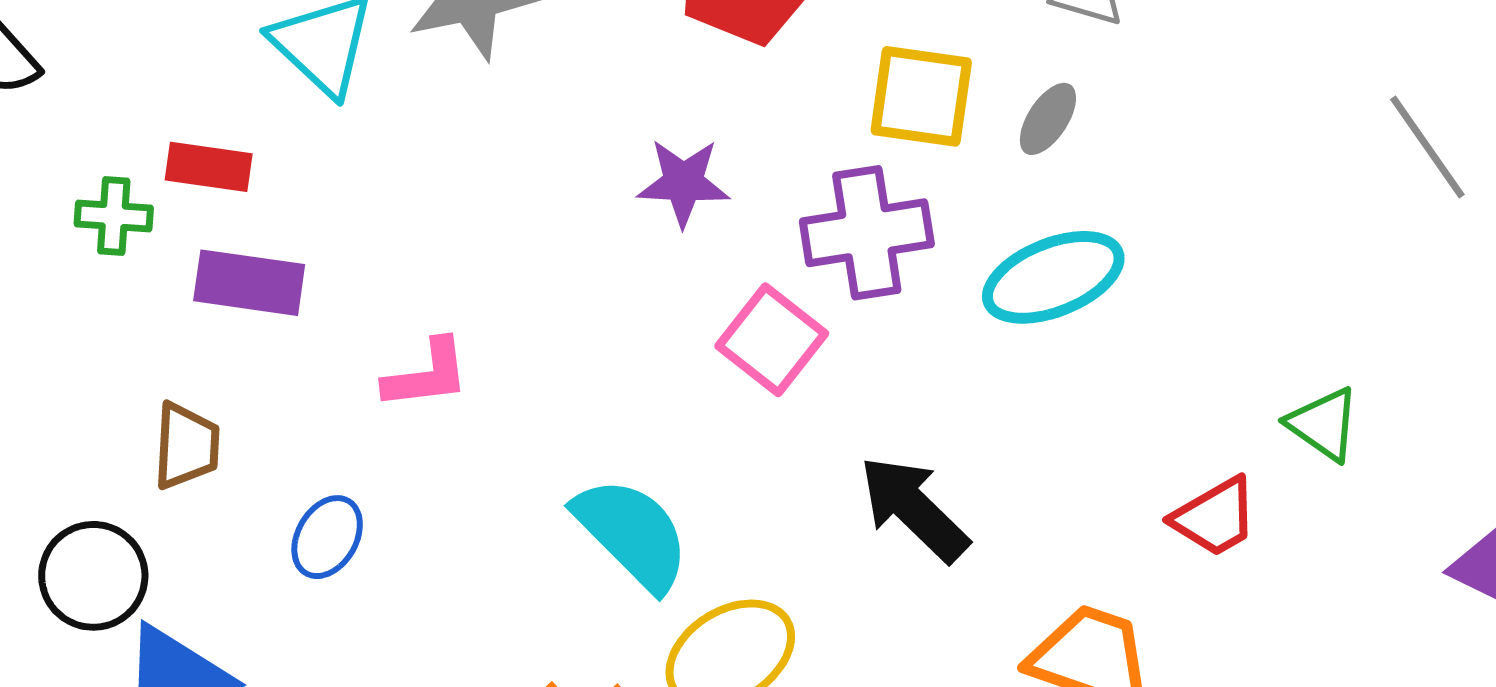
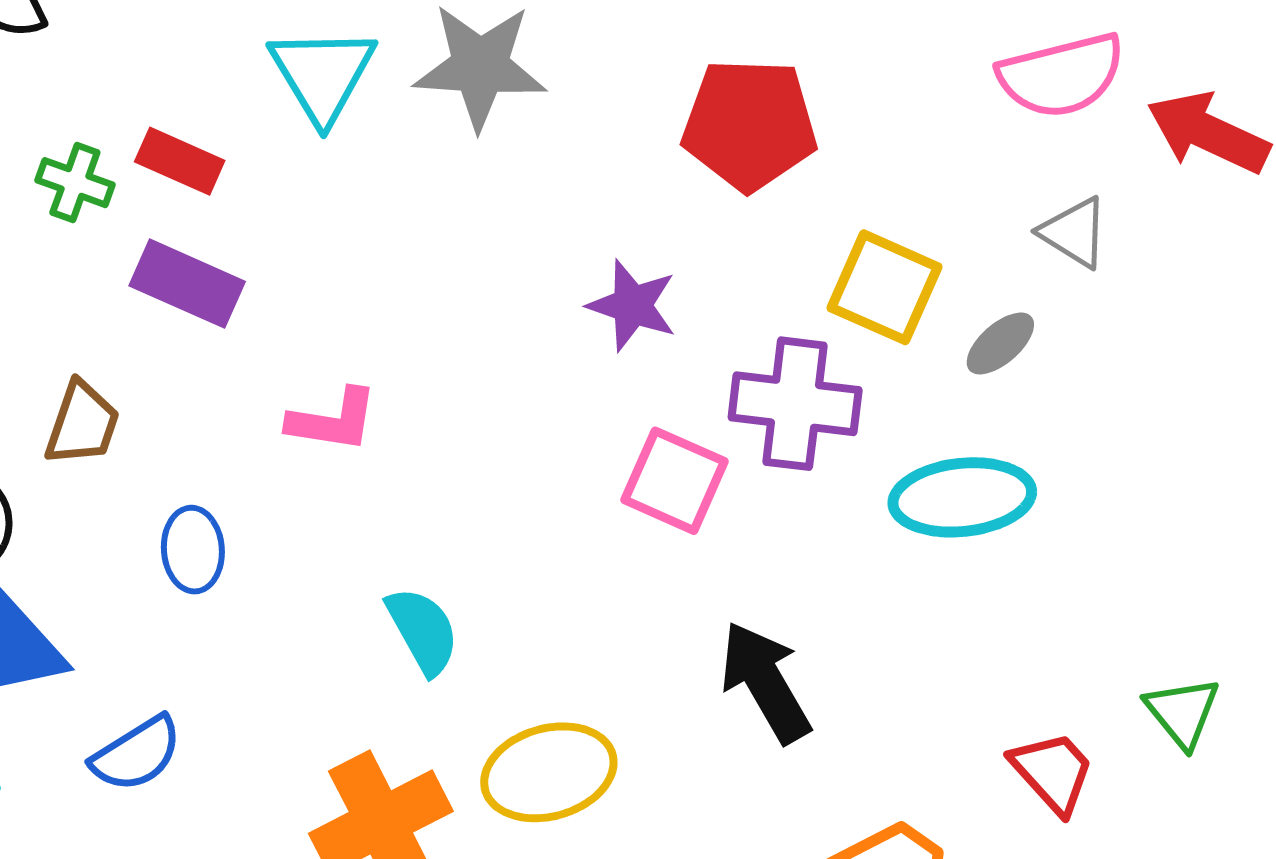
pink square: (772, 340) -> (675, 481), turned -30
red trapezoid: (1215, 517) -> (1053, 772), turned -118
cyan semicircle: (632, 534) -> (423, 631), moved, size x0.7
blue ellipse: (327, 537) -> (193, 550), turned -50

